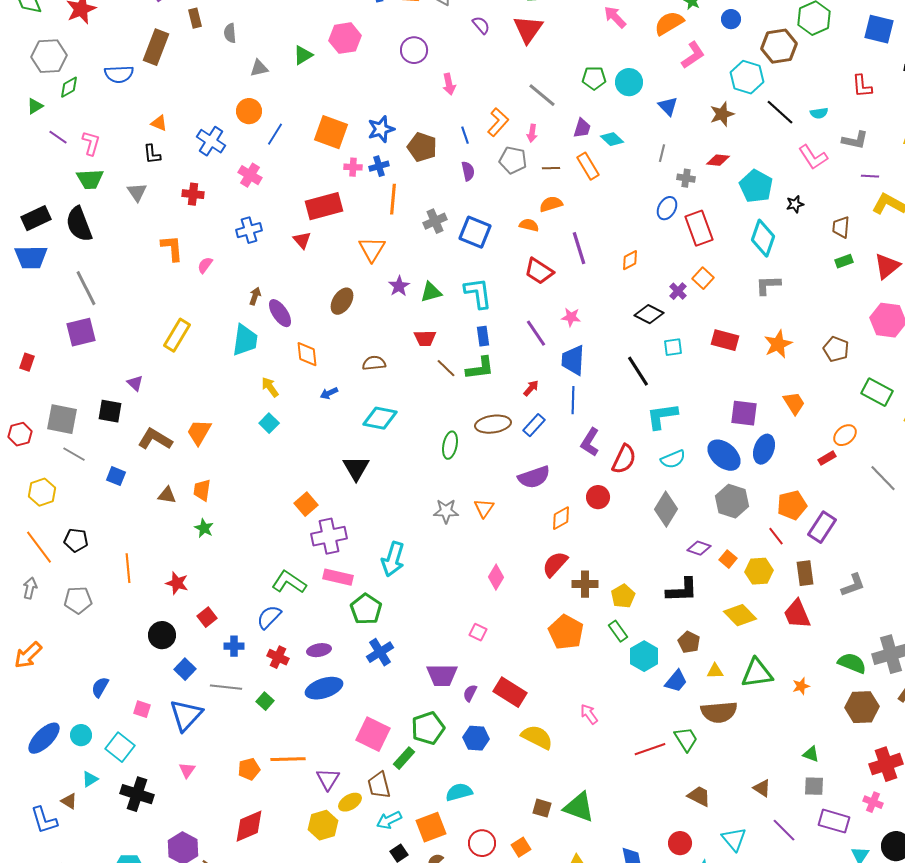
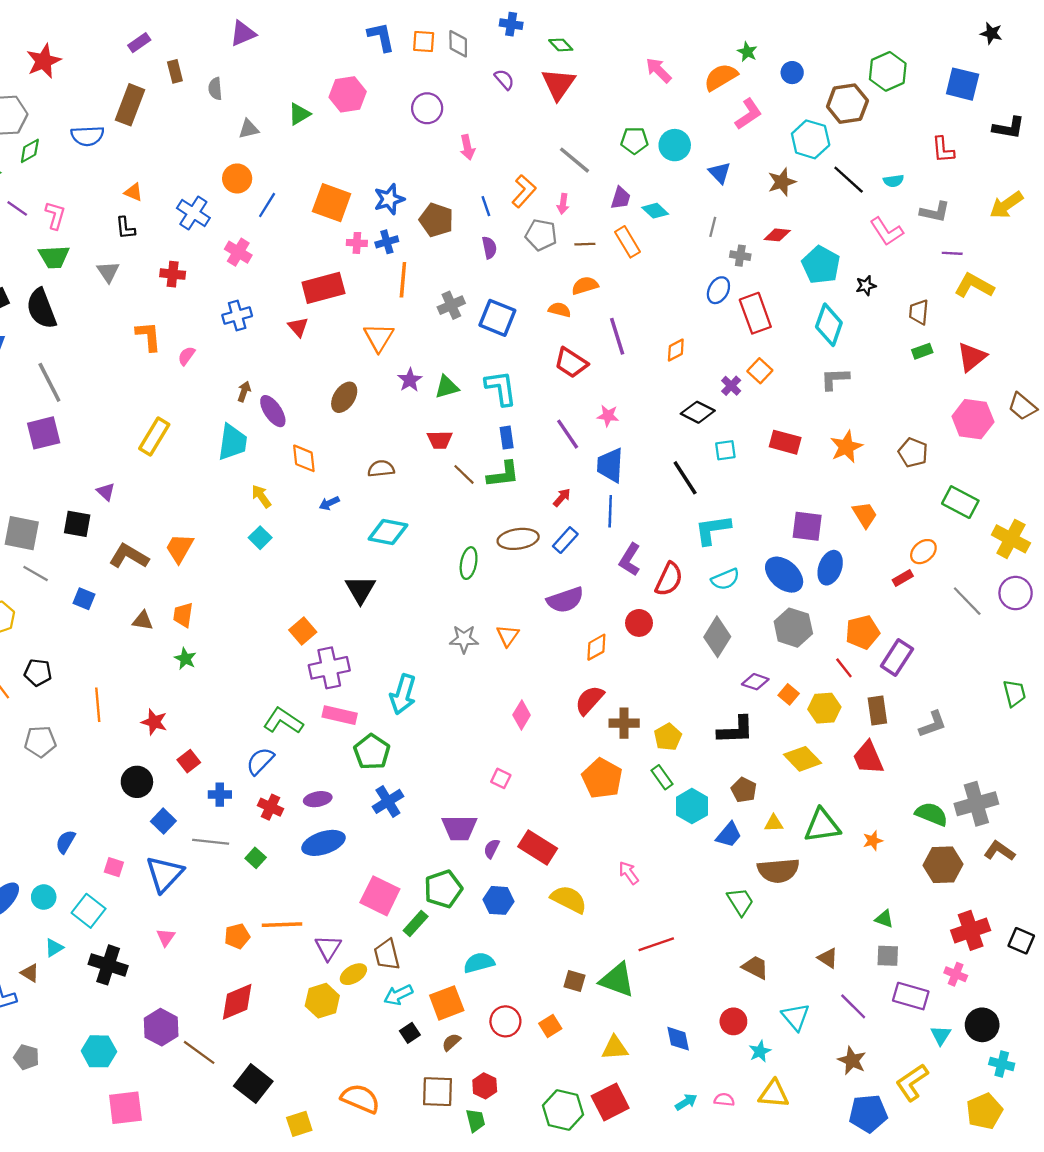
red line: (650, 749) -> (656, 944), moved

